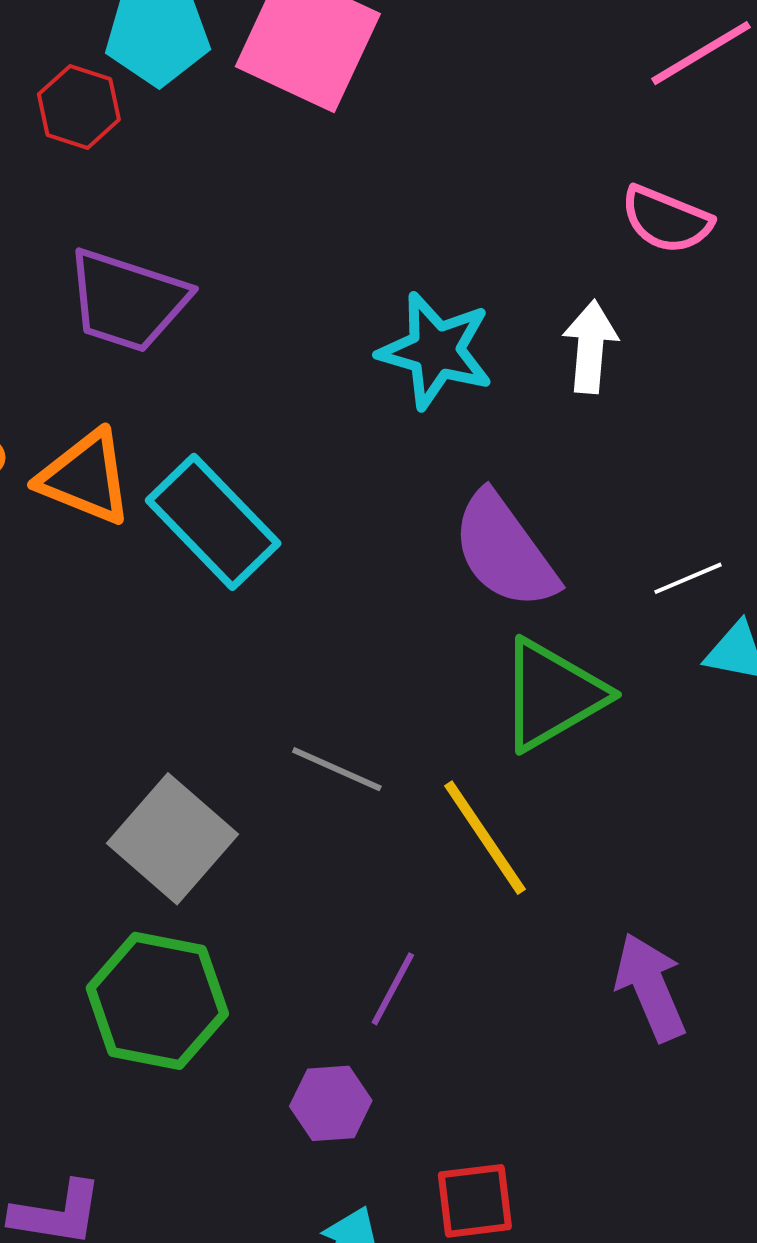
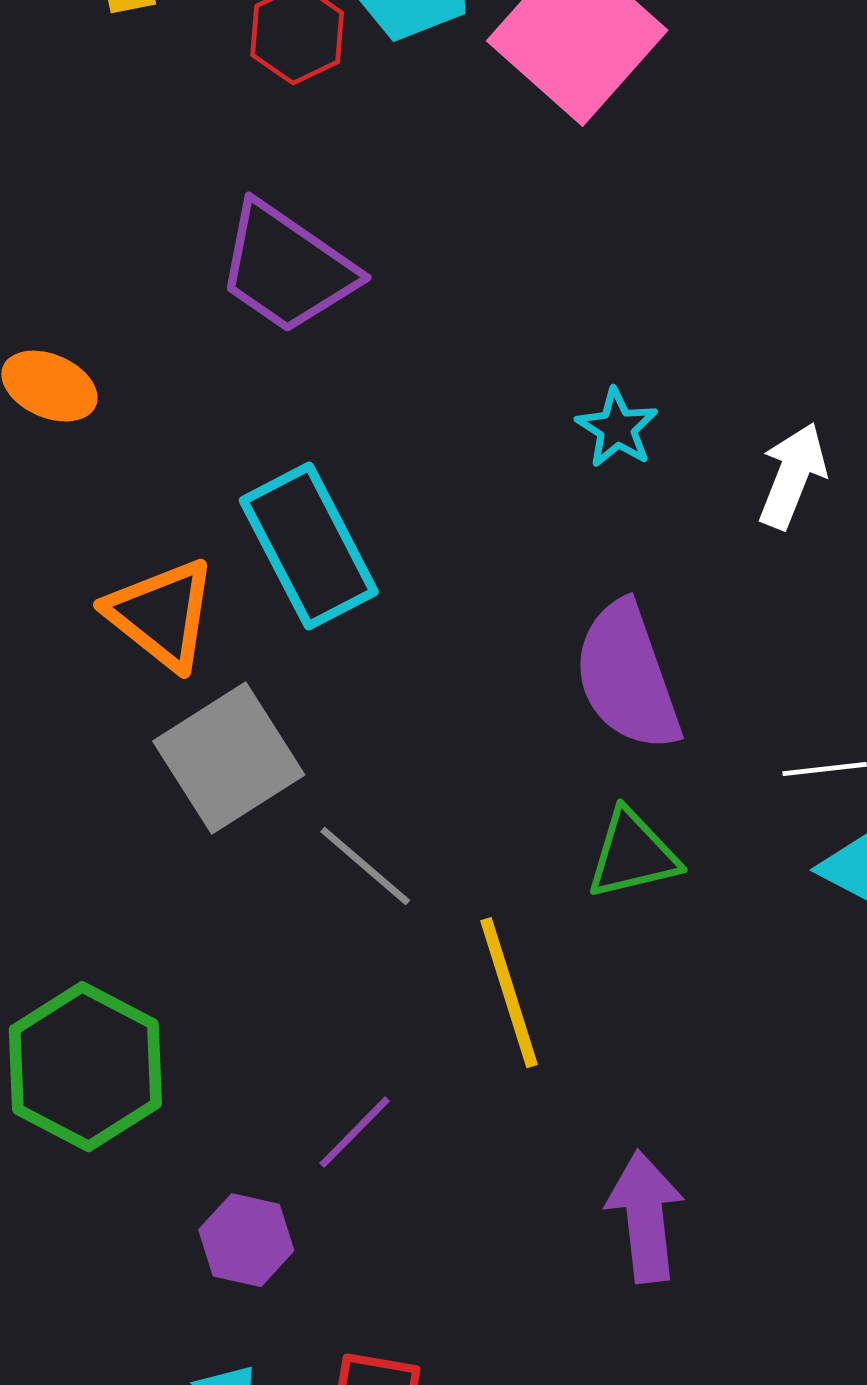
cyan star: (436, 351) -> (617, 428), size x0.6
orange triangle: (85, 477) -> (161, 614), moved
green triangle: (552, 695) -> (633, 854), size x0.7
gray square: (172, 839) -> (229, 758), moved

